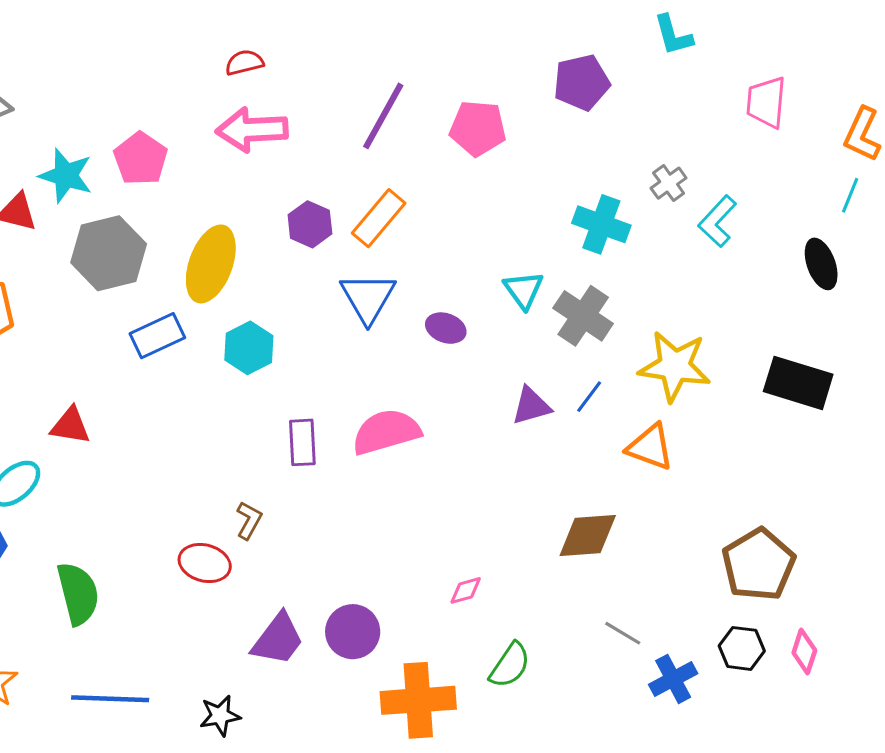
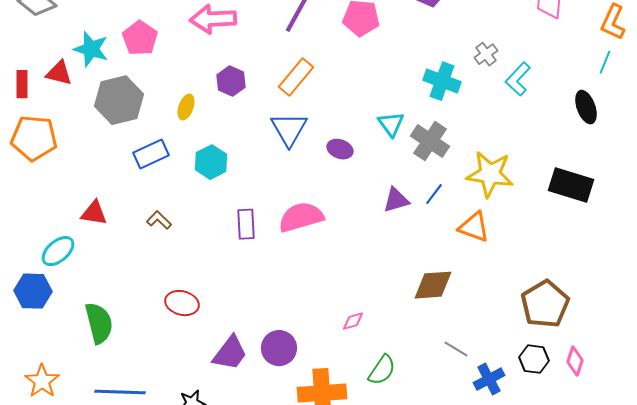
purple hexagon: (310, 224) -> (231, 81), moved
yellow ellipse: (211, 264) -> (186, 107), size x0.5
brown L-shape: (249, 520) -> (159, 220), moved, turned -75

